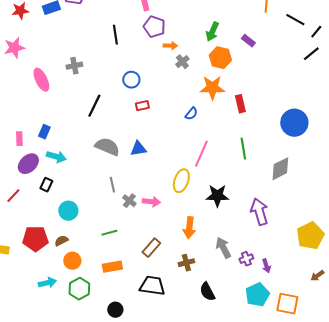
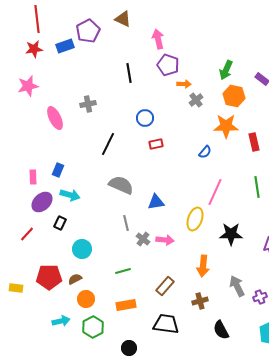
blue triangle: (138, 149) -> (156, 202), moved

